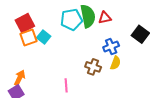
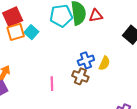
blue cross: (111, 46) -> (86, 60), moved
brown cross: (93, 67) -> (80, 76), moved

